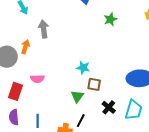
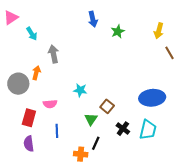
green star: (110, 19) -> (118, 31), moved
cyan star: (83, 68) -> (80, 90), moved
brown square: (94, 84) -> (107, 106), turned 32
blue line: (38, 121) -> (57, 131), moved

